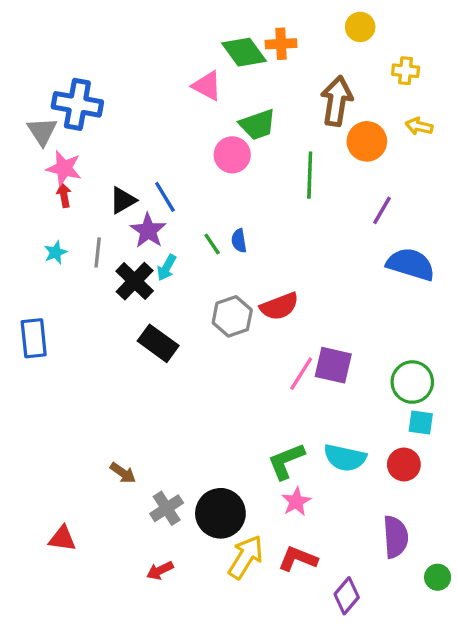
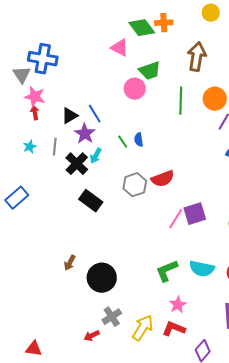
orange circle: (367, 141) -> (215, 99), moved
blue rectangle: (34, 338) -> (17, 198), turned 55
purple square: (333, 365) -> (195, 214), turned -30
brown arrow: (123, 473) -> (70, 263), moved, turned 84
pink star: (296, 502) -> (178, 305), moved
gray cross: (167, 508) -> (112, 317), moved
black circle: (220, 513) -> (102, 278), moved
red triangle: (62, 539) -> (34, 349), moved

